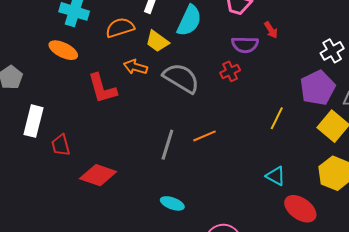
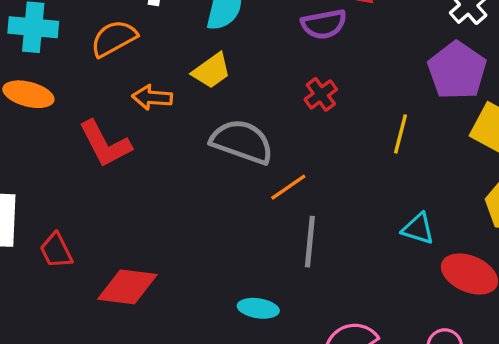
yellow trapezoid: (157, 41) -> (212, 71), moved, turned -60
red cross: (230, 71) -> (321, 94), moved
gray semicircle: (181, 78) -> (242, 142), moved
gray line: (167, 145) -> (310, 242), moved

